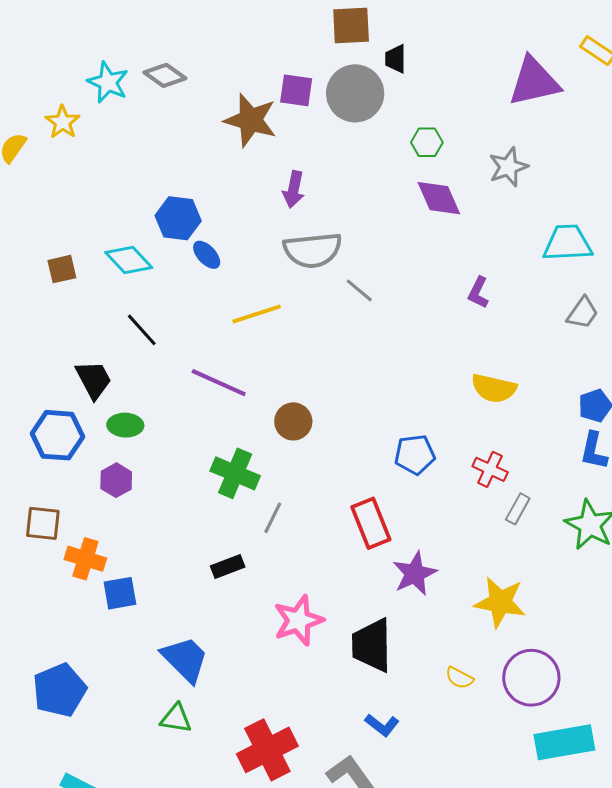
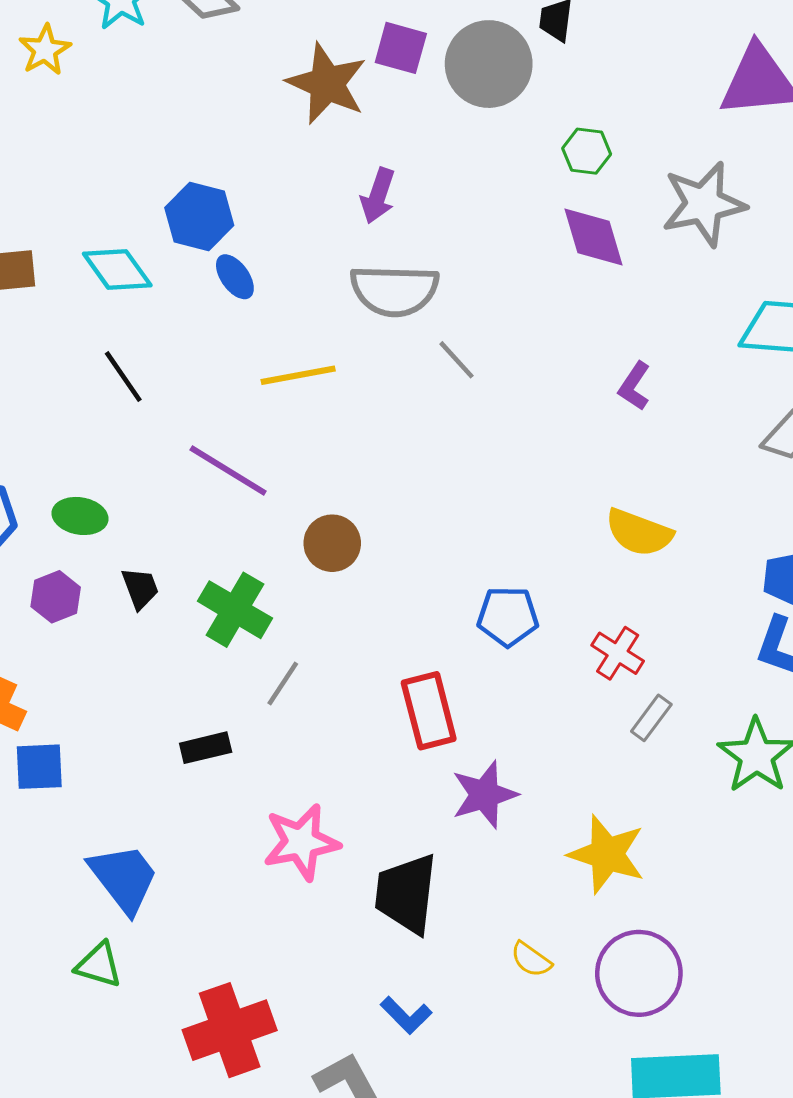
gray star: (508, 167) -> (704, 204), size x1.4
black trapezoid: (94, 380) -> (140, 588), moved, size x0.7

